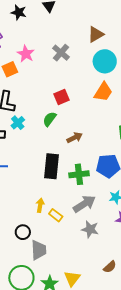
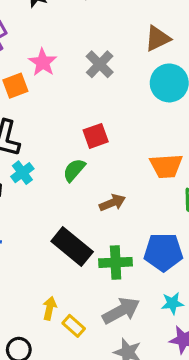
orange trapezoid: (103, 92) -> (166, 166), moved, turned 50
black rectangle: (51, 166) -> (72, 246), turned -60

